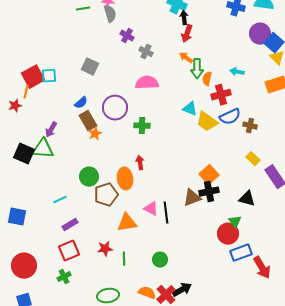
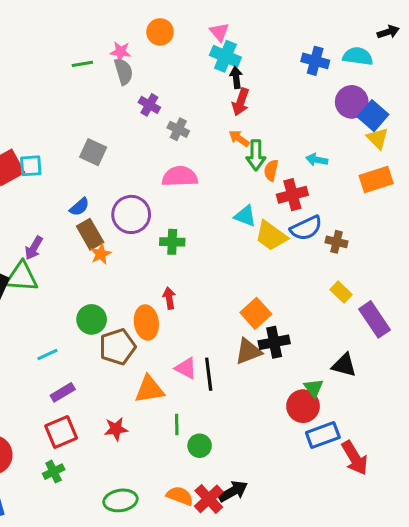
orange square: (209, 175) -> (256, 313), moved
black triangle: (247, 199) -> (344, 365), moved
green line: (124, 259) -> (177, 424), moved

